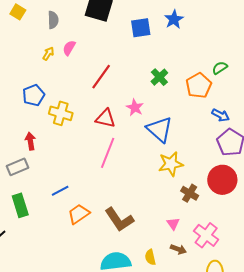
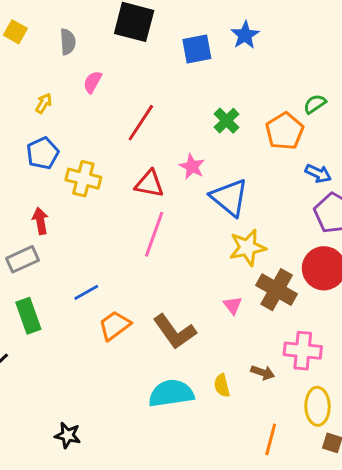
yellow arrow: (48, 54) -> (44, 103), moved
brown cross: (190, 193) -> (277, 290), size x1.5
pink triangle: (173, 224) -> (233, 305), moved
pink cross: (206, 235) -> (303, 351), turned -30

